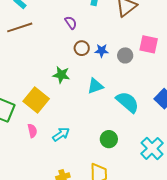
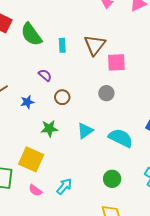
pink square: (149, 44) -> (116, 62), moved
blue star: (102, 51) -> (27, 102), moved
pink semicircle: (32, 131) -> (35, 190), turned 152

